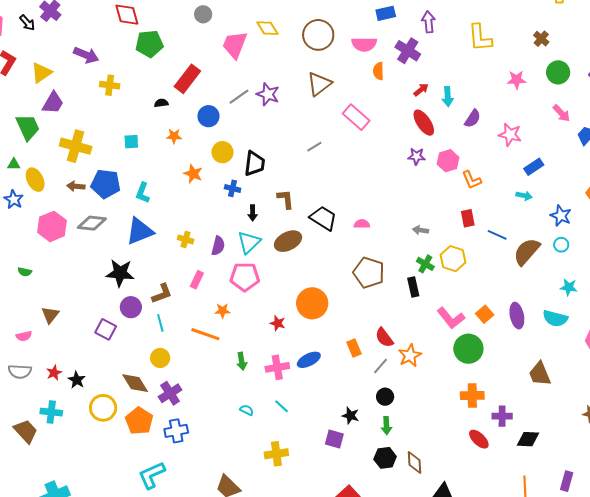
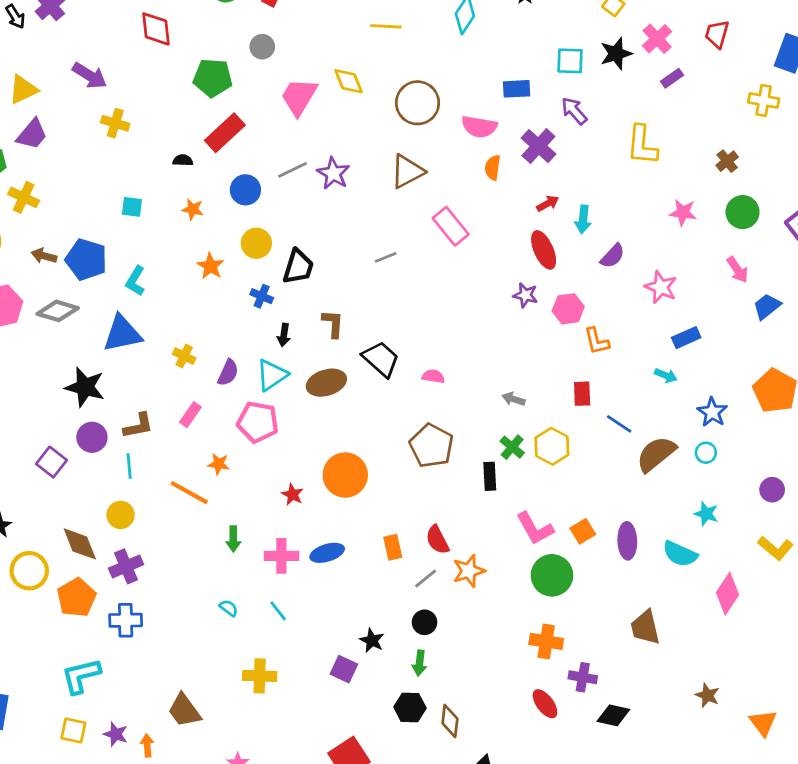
purple arrow: (429, 22) -> (574, 111), turned -45
green pentagon: (149, 44) -> (213, 78), moved
yellow cross: (76, 146) -> (24, 197), moved, size x0.7

